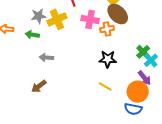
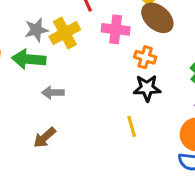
orange cross: (107, 29) -> (145, 57), moved, turned 32
green arrow: (32, 35) -> (29, 59), size x1.5
yellow line: (105, 86) -> (132, 126), moved, turned 48

